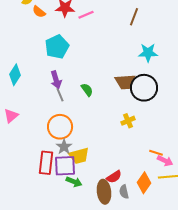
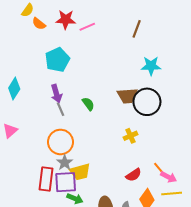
orange line: (156, 153) -> (159, 169), turned 32
red semicircle: (114, 177) -> (134, 175), moved

